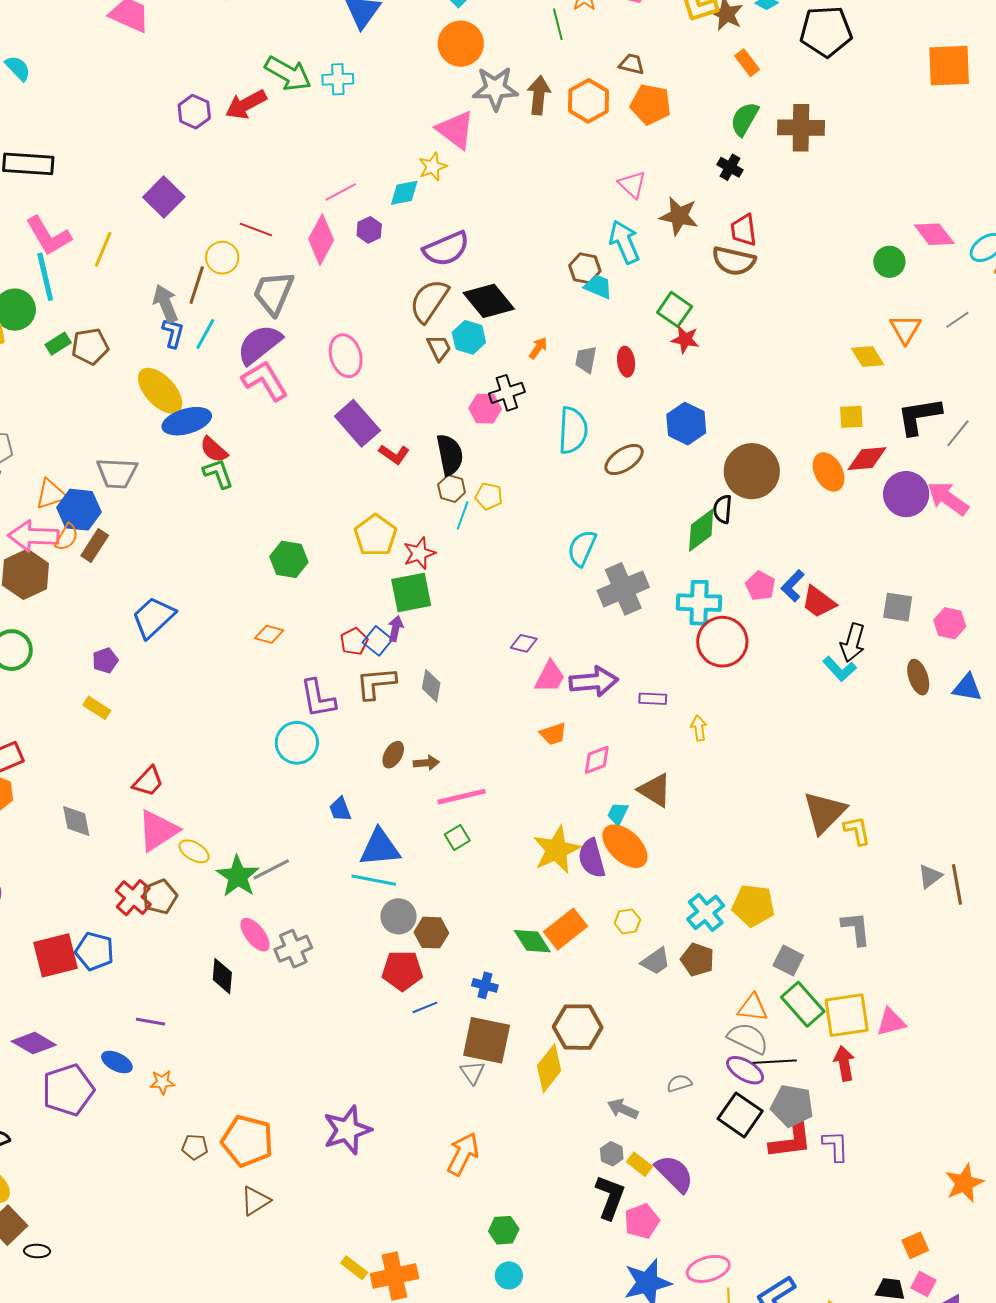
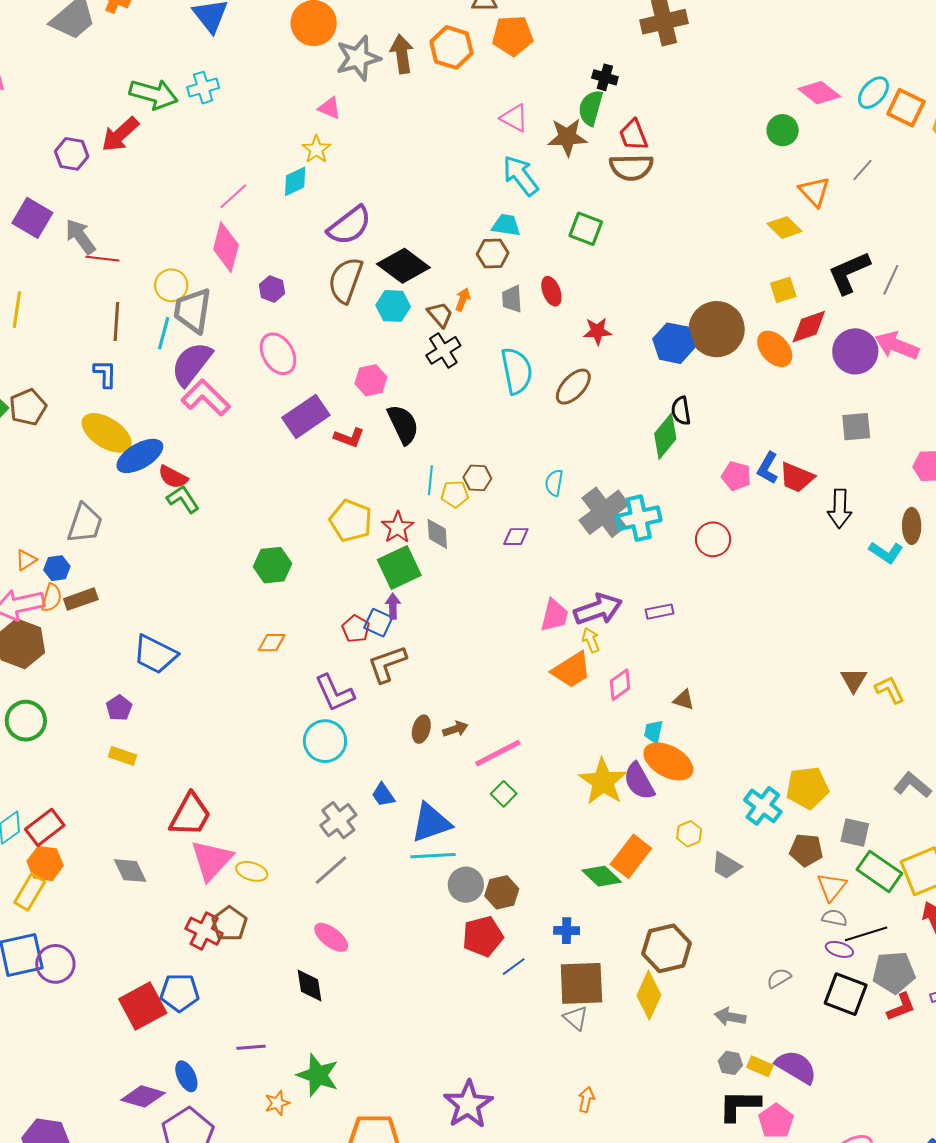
green semicircle: (745, 119) -> (591, 108), moved
pink triangle: (455, 130) -> (330, 108), size x0.6
purple square: (164, 197) -> (32, 218), moved
red line: (256, 229) -> (102, 259), moved
purple hexagon: (369, 230) -> (272, 289), moved
yellow circle: (222, 258) -> (171, 285), moved
brown hexagon: (585, 268) -> (493, 253), moved
gray arrow: (166, 304) -> (80, 236), moved
cyan line: (205, 334) -> (164, 333), moved
red star: (685, 339) -> (597, 331), moved
brown trapezoid: (439, 348) -> (440, 315), moved
pink hexagon: (485, 409) -> (371, 380), moved
purple rectangle: (357, 423) -> (306, 416), turned -69
blue hexagon: (686, 424) -> (674, 343), moved
brown circle: (752, 471) -> (717, 329), moved
gray trapezoid: (117, 473) -> (85, 523), turned -60
brown hexagon: (452, 488) -> (477, 478), moved
orange triangle: (51, 494) -> (26, 560), size x0.7
yellow pentagon: (489, 496) -> (455, 494), moved
blue hexagon: (79, 510) -> (57, 568), size x0.6
brown rectangle: (95, 546) -> (81, 599), turned 52
cyan semicircle: (582, 548) -> (554, 483), size x0.7
cyan cross: (699, 603) -> (639, 518), moved
gray square: (898, 607) -> (856, 427), moved
blue trapezoid: (153, 617) -> (155, 654), turned -96
red circle: (722, 642) -> (713, 539), size x0.7
purple diamond: (524, 643) -> (516, 537), moved
cyan L-shape: (840, 669) -> (886, 552), moved
brown ellipse: (918, 677) -> (912, 526), turned 32
gray diamond: (431, 686) -> (437, 534), moved
yellow arrow: (699, 728) -> (591, 640), moved
orange trapezoid: (553, 734) -> (571, 670), size x1.5
red trapezoid: (148, 781) -> (190, 815), size x1.4
brown triangle: (655, 790) -> (684, 700), size x0.6
brown triangle: (824, 812) -> (854, 680), size x0.6
green star: (238, 876) -> (318, 1075), moved
gray L-shape: (856, 929) -> (913, 785), turned -30
gray cross: (293, 949) -> (338, 820), moved
brown pentagon: (697, 960) -> (806, 850), moved
gray trapezoid: (656, 961) -> (726, 866), turned 80
orange triangle: (753, 1008) -> (832, 887), turned -44
gray semicircle: (748, 1038) -> (834, 918), size x0.6
blue ellipse: (117, 1062) -> (186, 1076), moved, turned 52
purple ellipse: (745, 1070) -> (839, 949), size x0.7
red L-shape: (791, 1141) -> (901, 1007), size x0.7
orange arrow: (463, 1154) -> (586, 1099), size x0.6
black L-shape: (610, 1197) -> (739, 1105), turned -96

